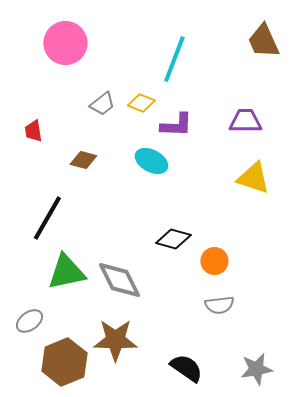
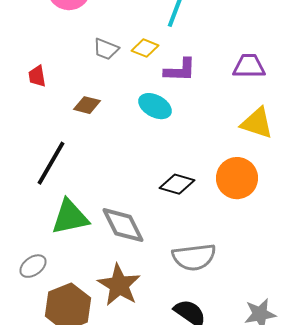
gray trapezoid: (102, 104) -> (106, 49), turned 60
orange circle: (214, 261) -> (237, 178), moved, size x1.5
gray semicircle: (219, 305) -> (194, 257), moved, size x1.5
brown star: (115, 340) -> (119, 285), turned 30

